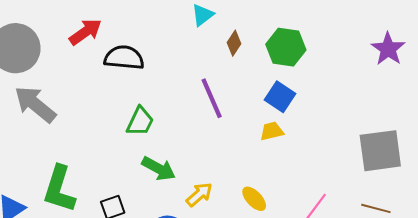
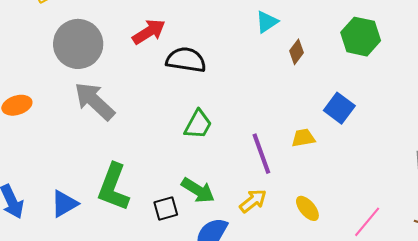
green hexagon: (286, 47) -> (361, 37), moved
purple line: (212, 98) -> (261, 154), moved
yellow trapezoid: (272, 131) -> (303, 138), moved
green arrow: (159, 168) -> (198, 190), moved

